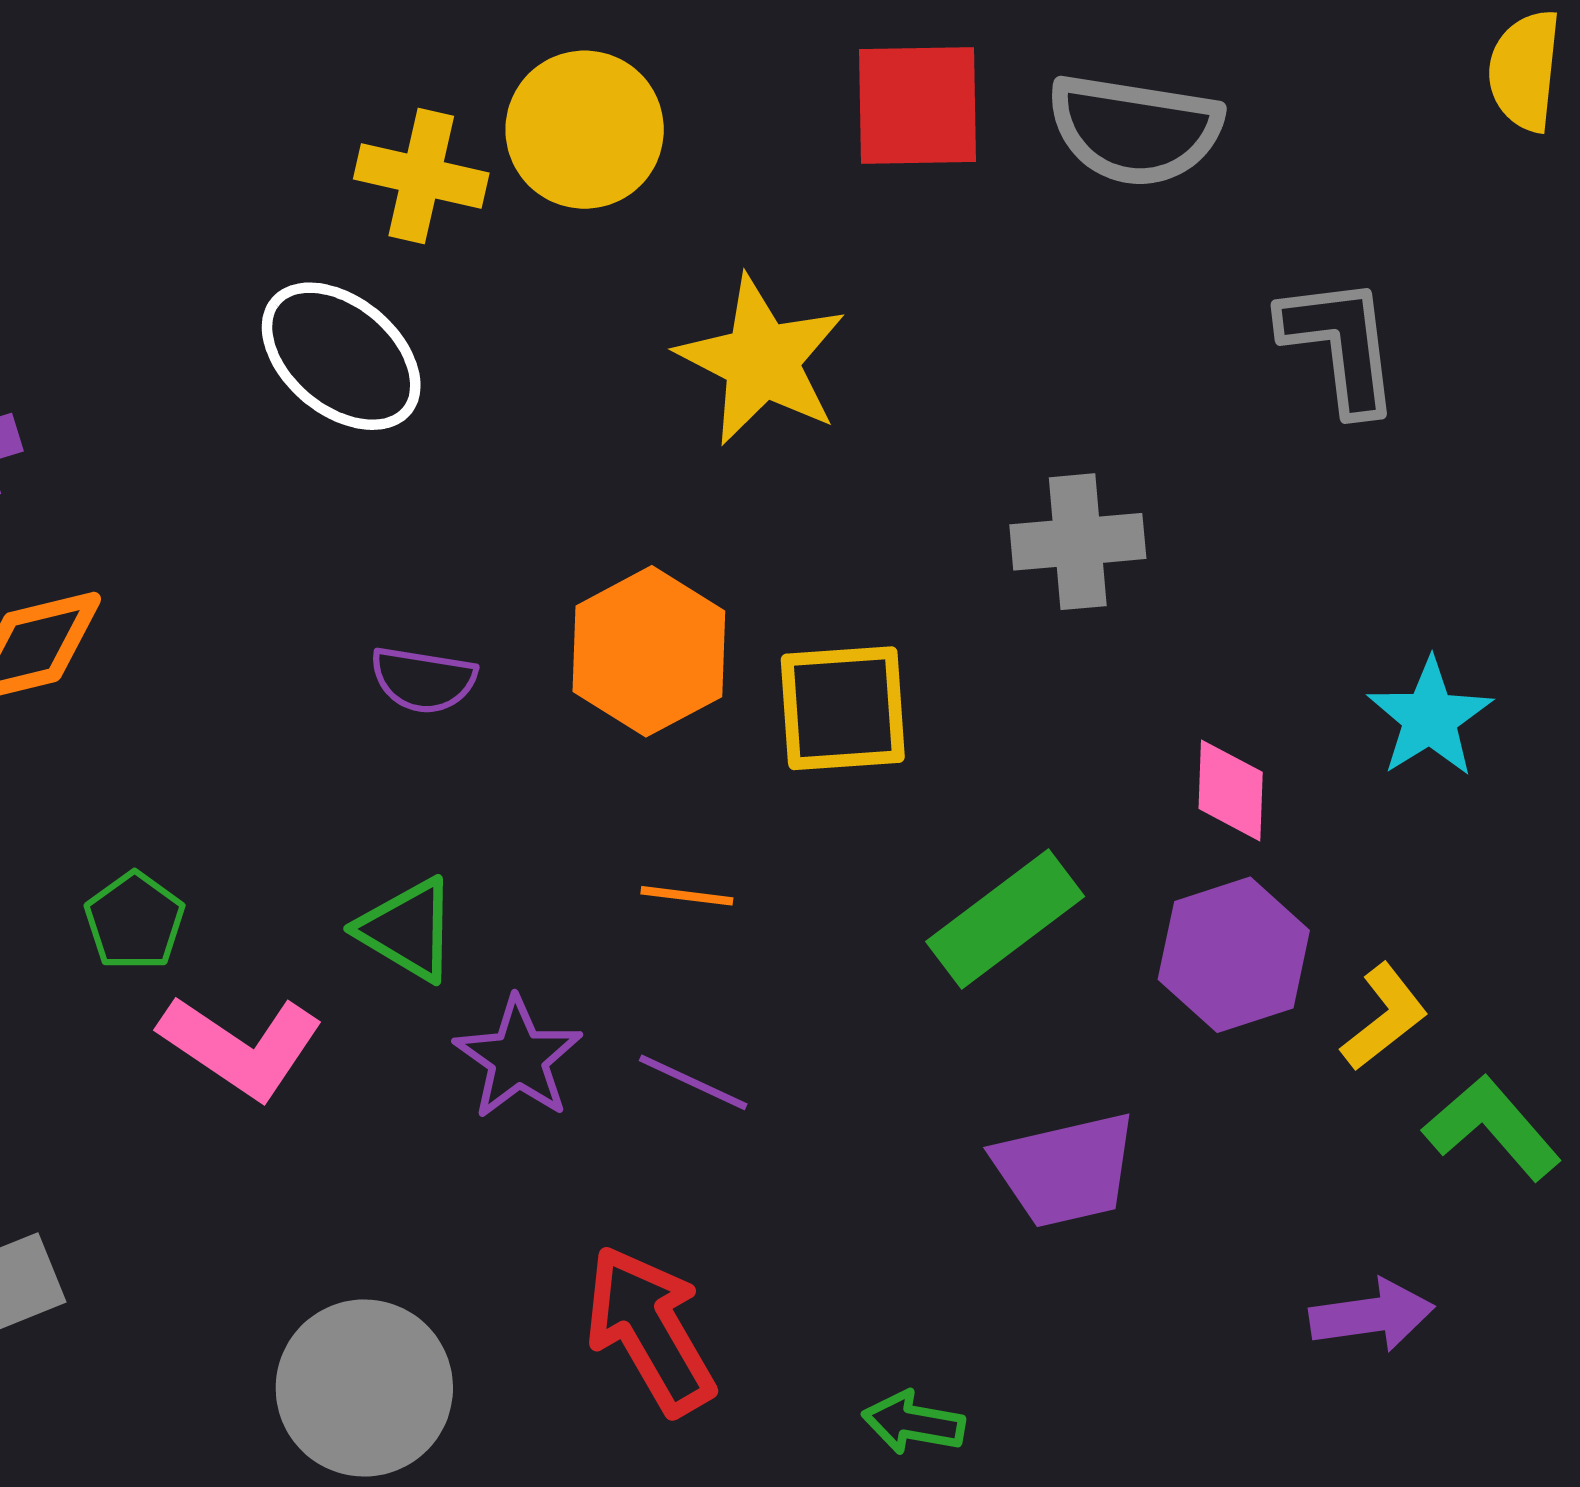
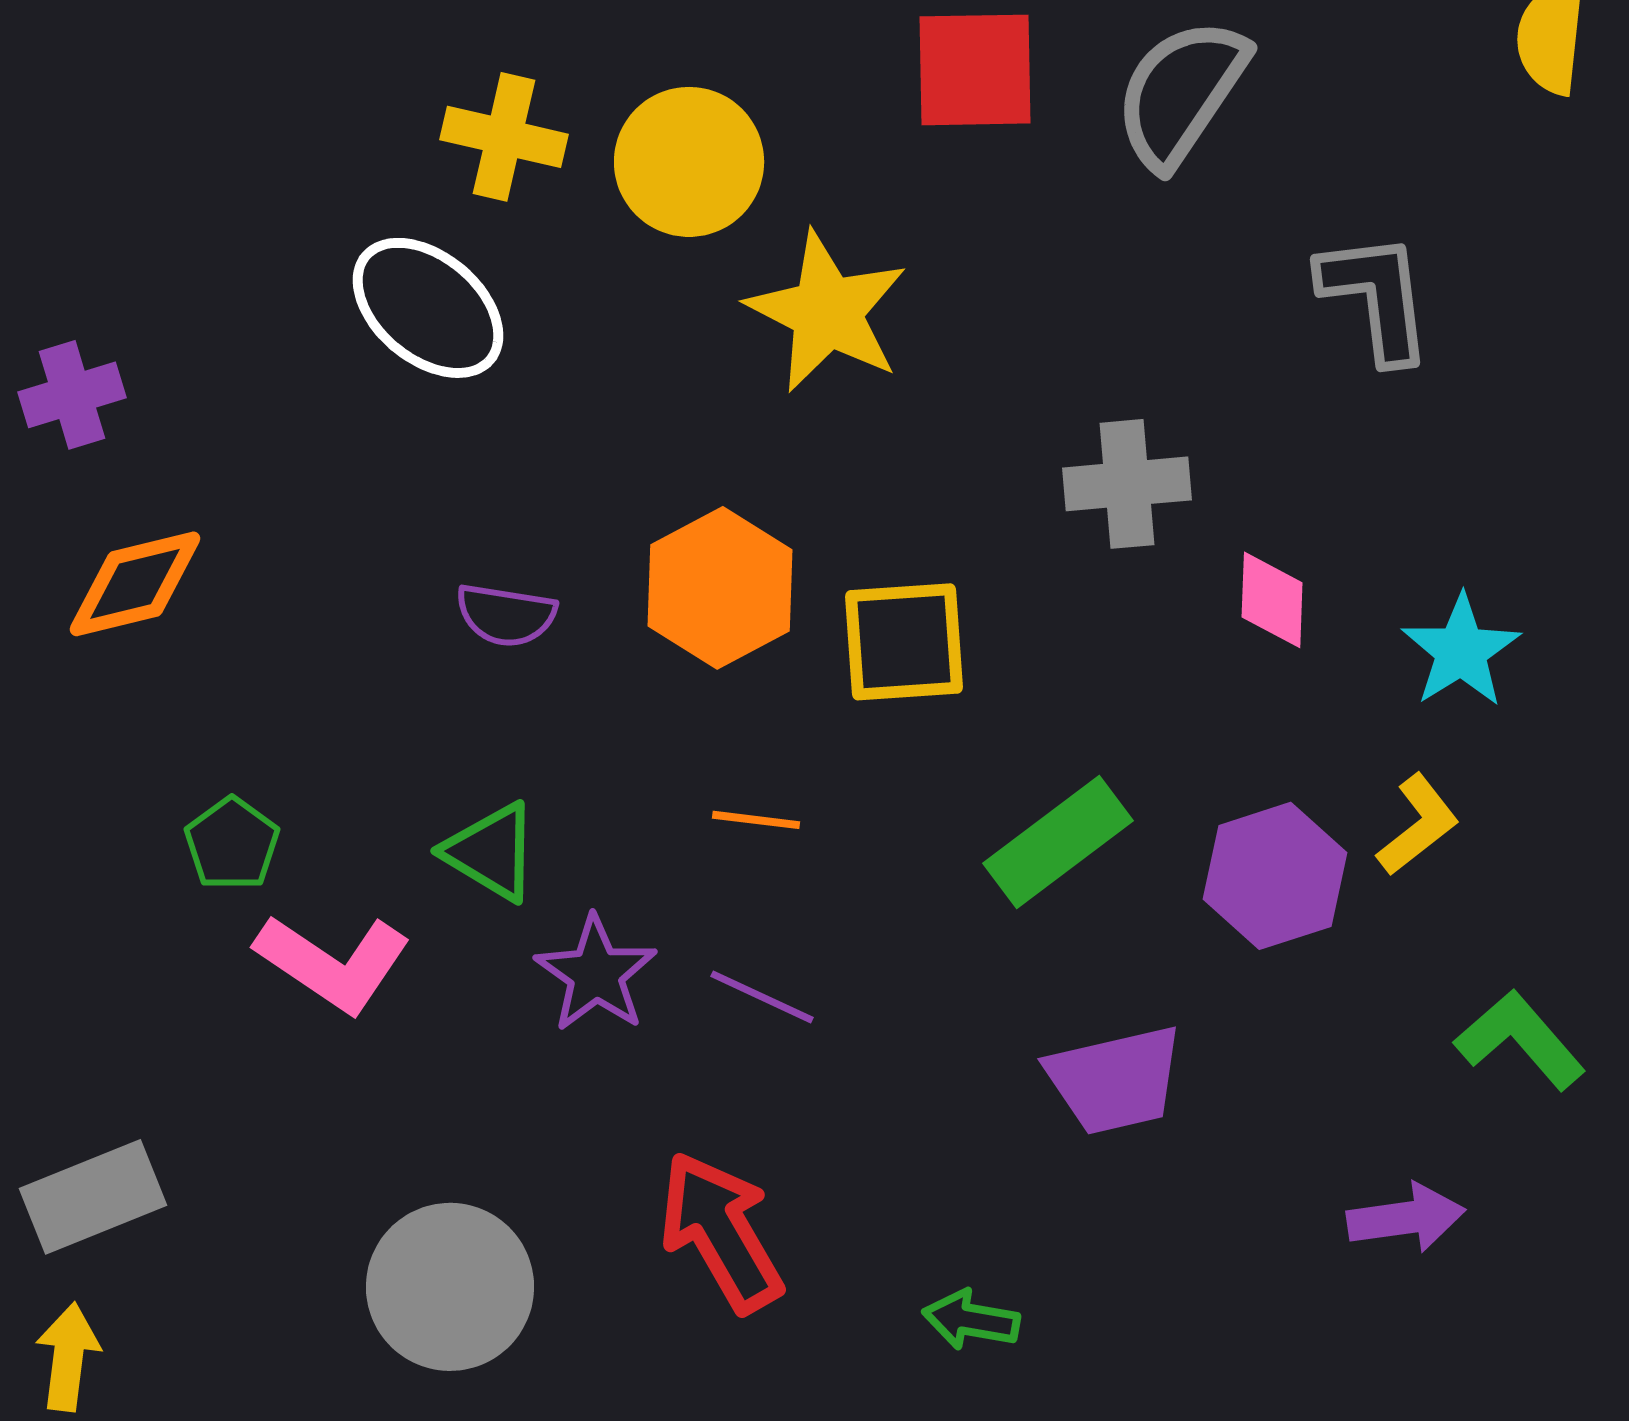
yellow circle: (585, 130) -> (689, 162), moved
gray semicircle: (1135, 130) -> (1181, 93), turned 115
pink diamond: (1231, 790) -> (1272, 600), moved
yellow L-shape: (1384, 1017) -> (1418, 825), moved

